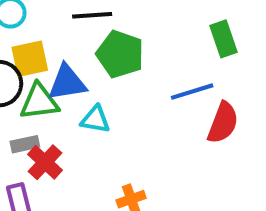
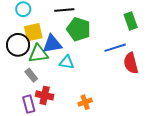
red semicircle: (223, 123) -> (131, 63), turned 145
gray rectangle: (25, 144) -> (31, 75), turned 64
red cross: (45, 162) -> (45, 95), moved, turned -30

